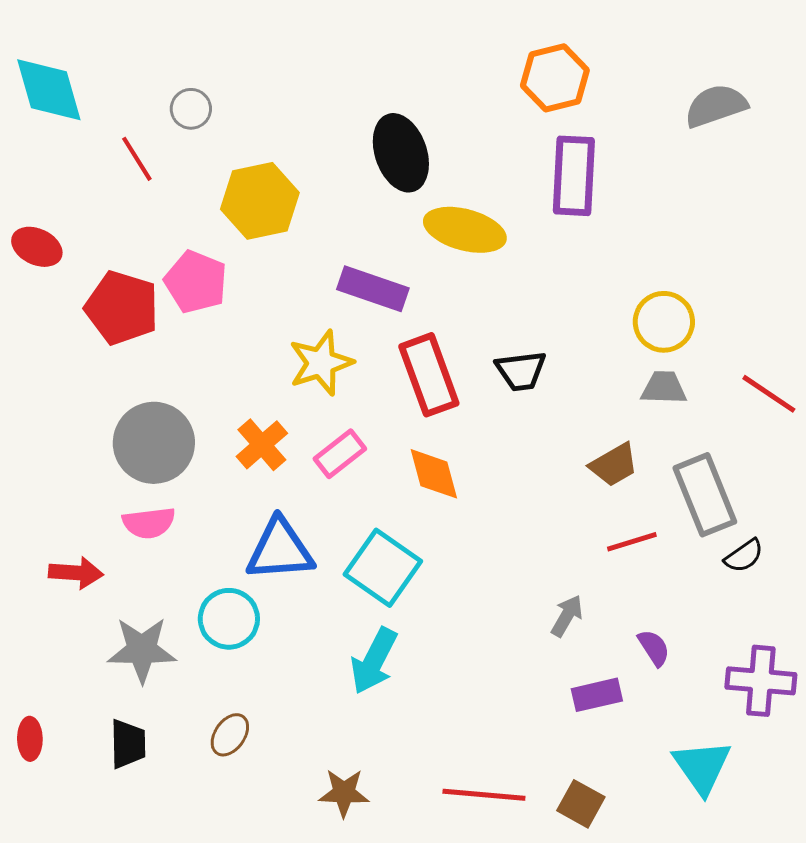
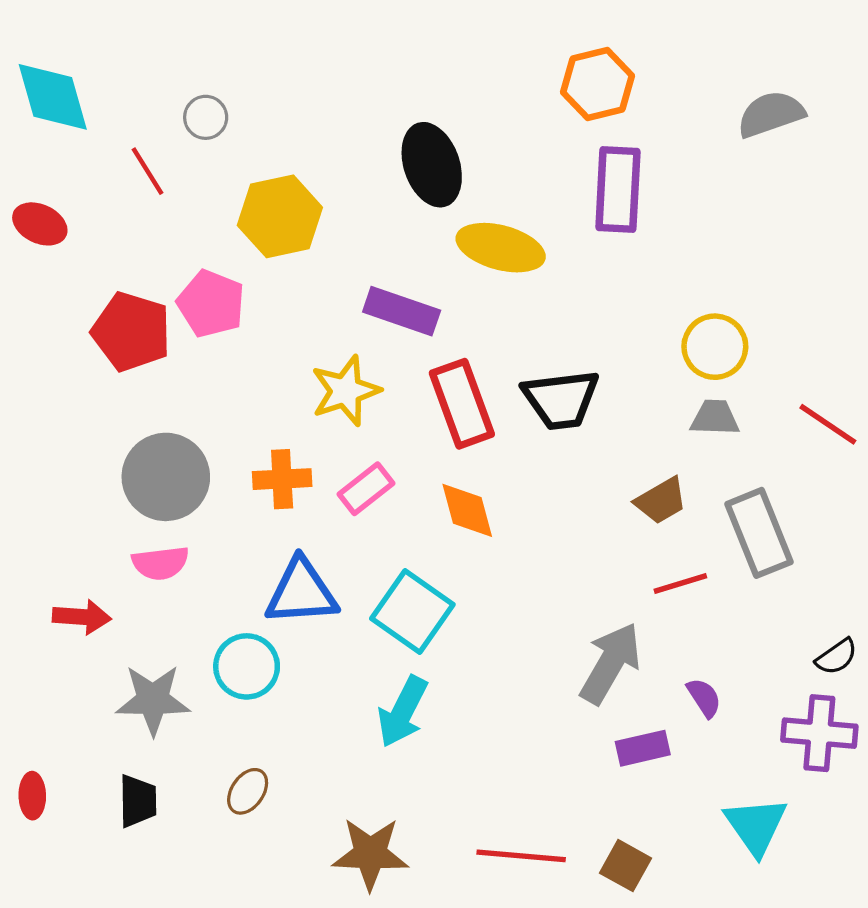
red ellipse: (37, 247) -> (40, 224), moved
black trapezoid: (521, 371) -> (561, 399), size x1.4
orange cross: (262, 445) -> (282, 479), turned 38
black semicircle: (744, 556) -> (837, 657), moved
gray arrow: (567, 616) -> (610, 663), size x1.8
brown star: (344, 793) -> (370, 854), size x1.4

